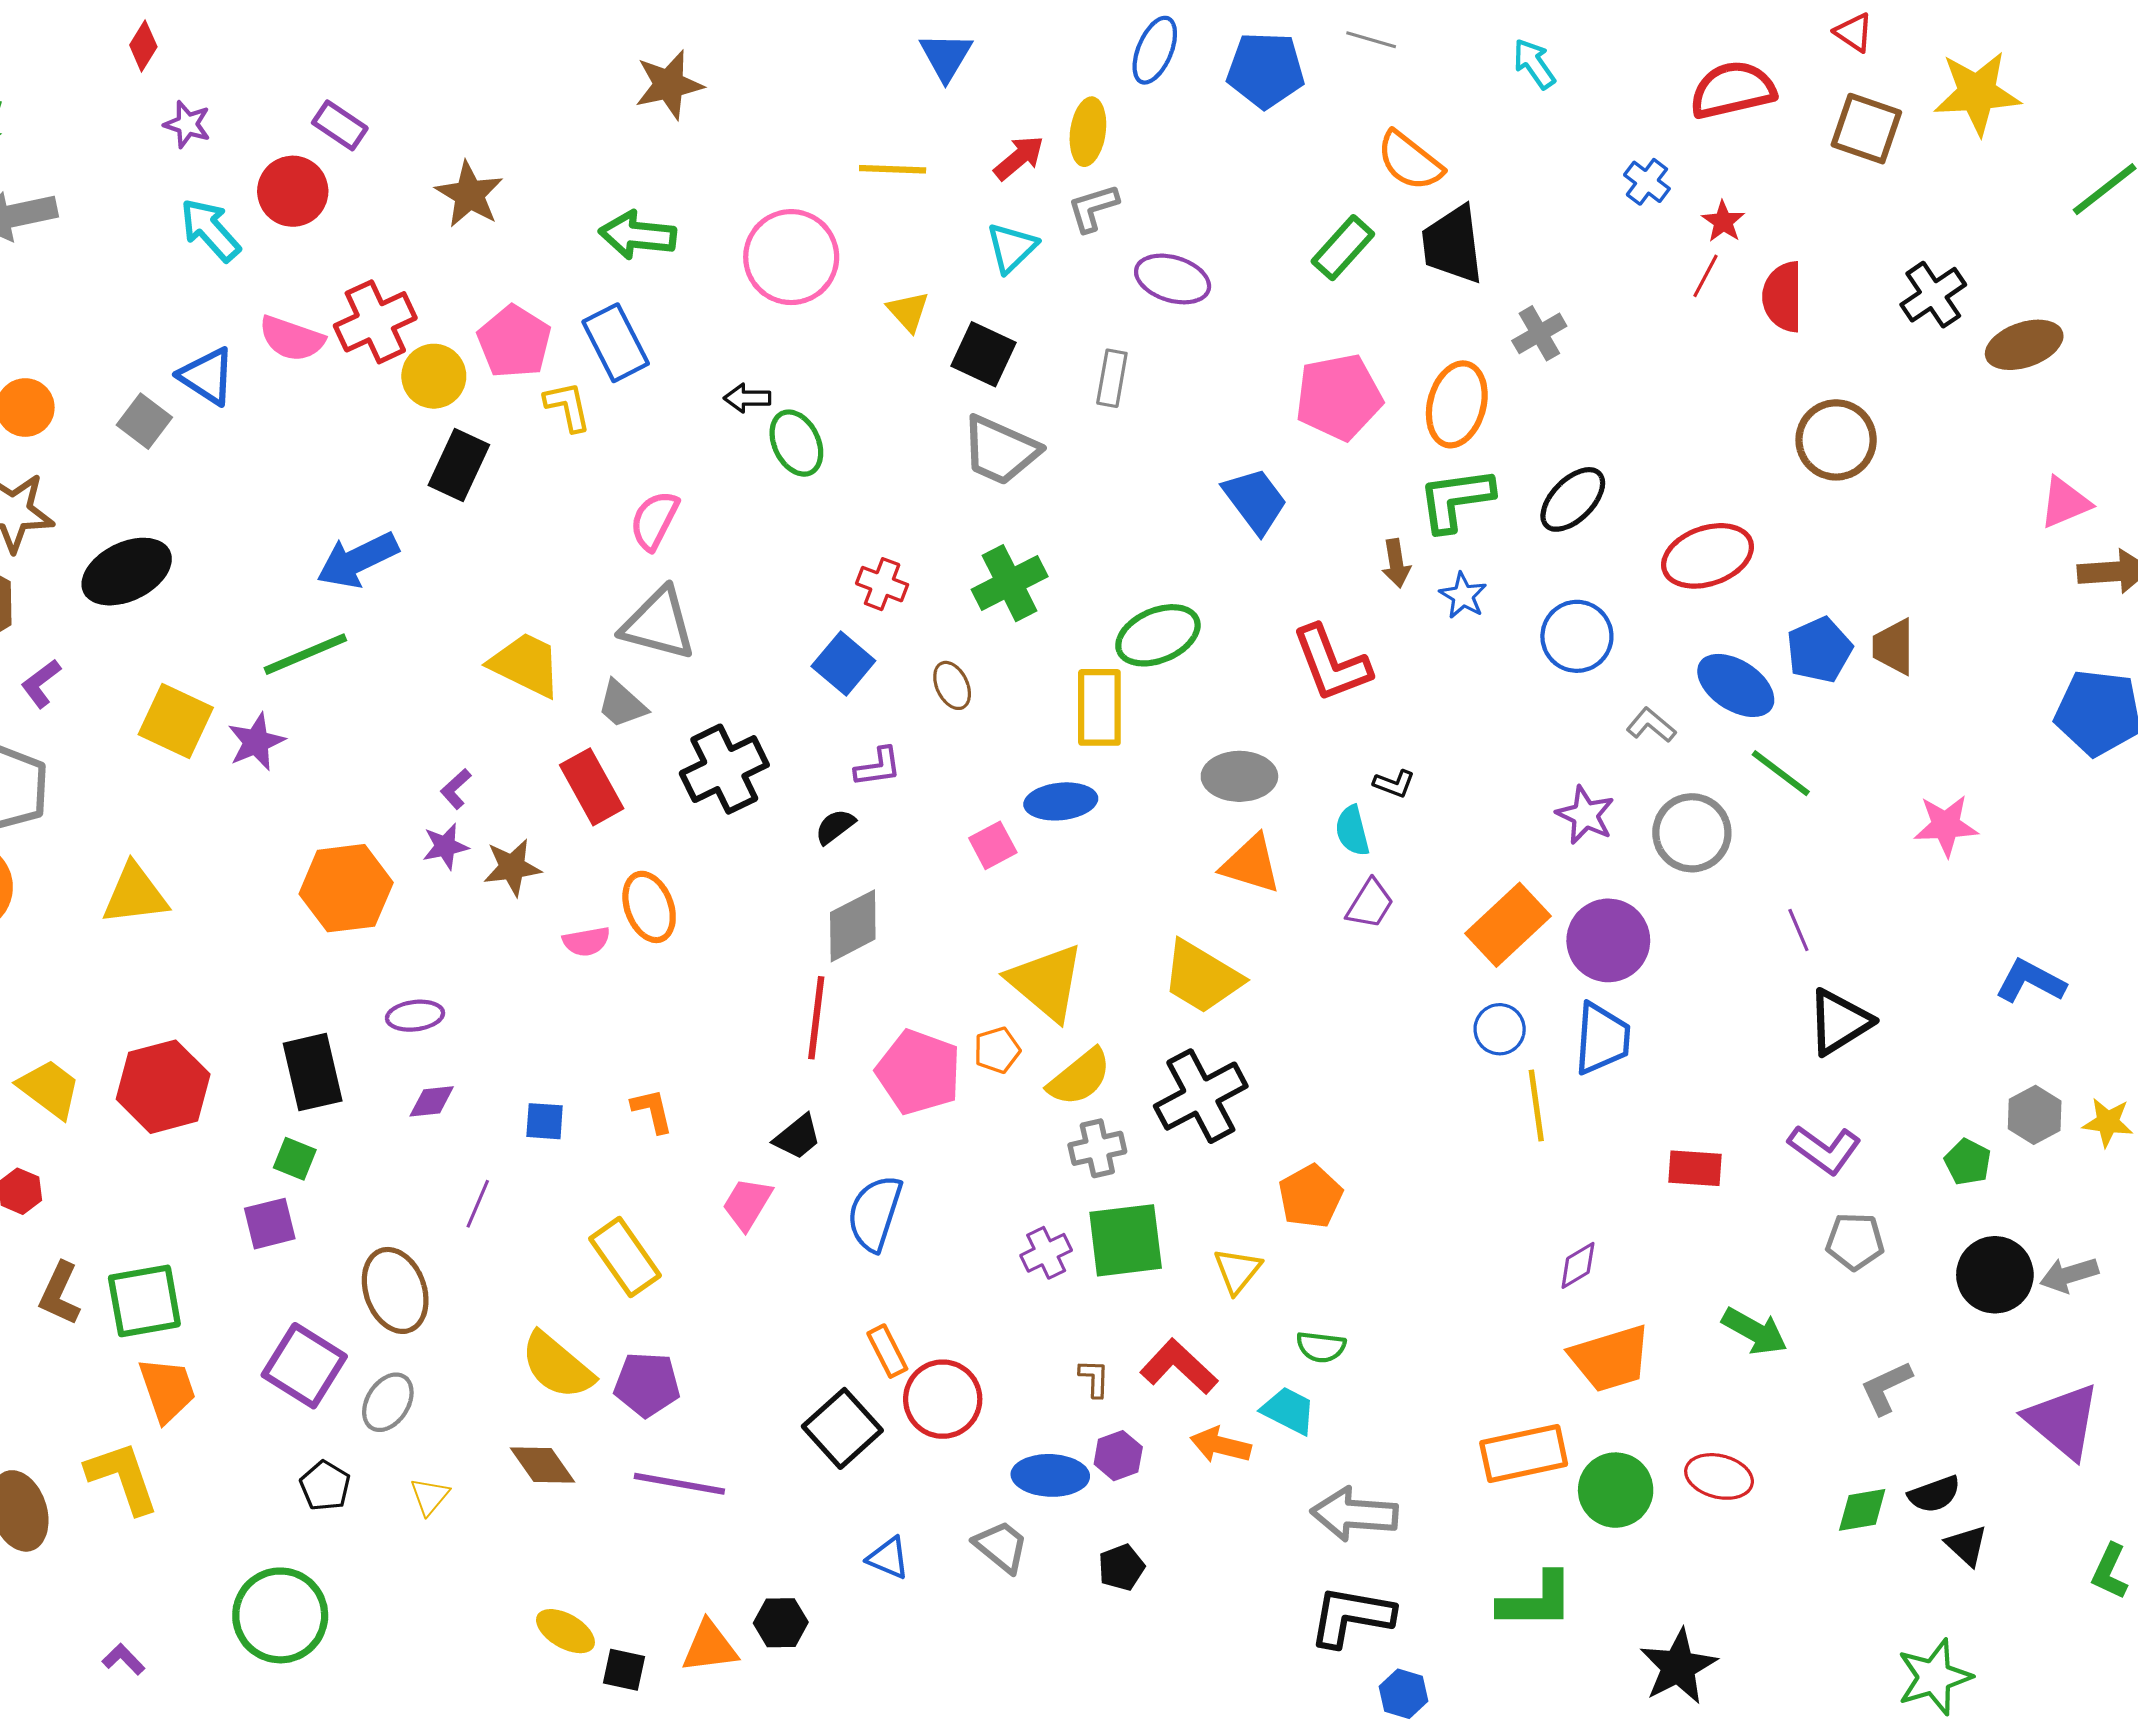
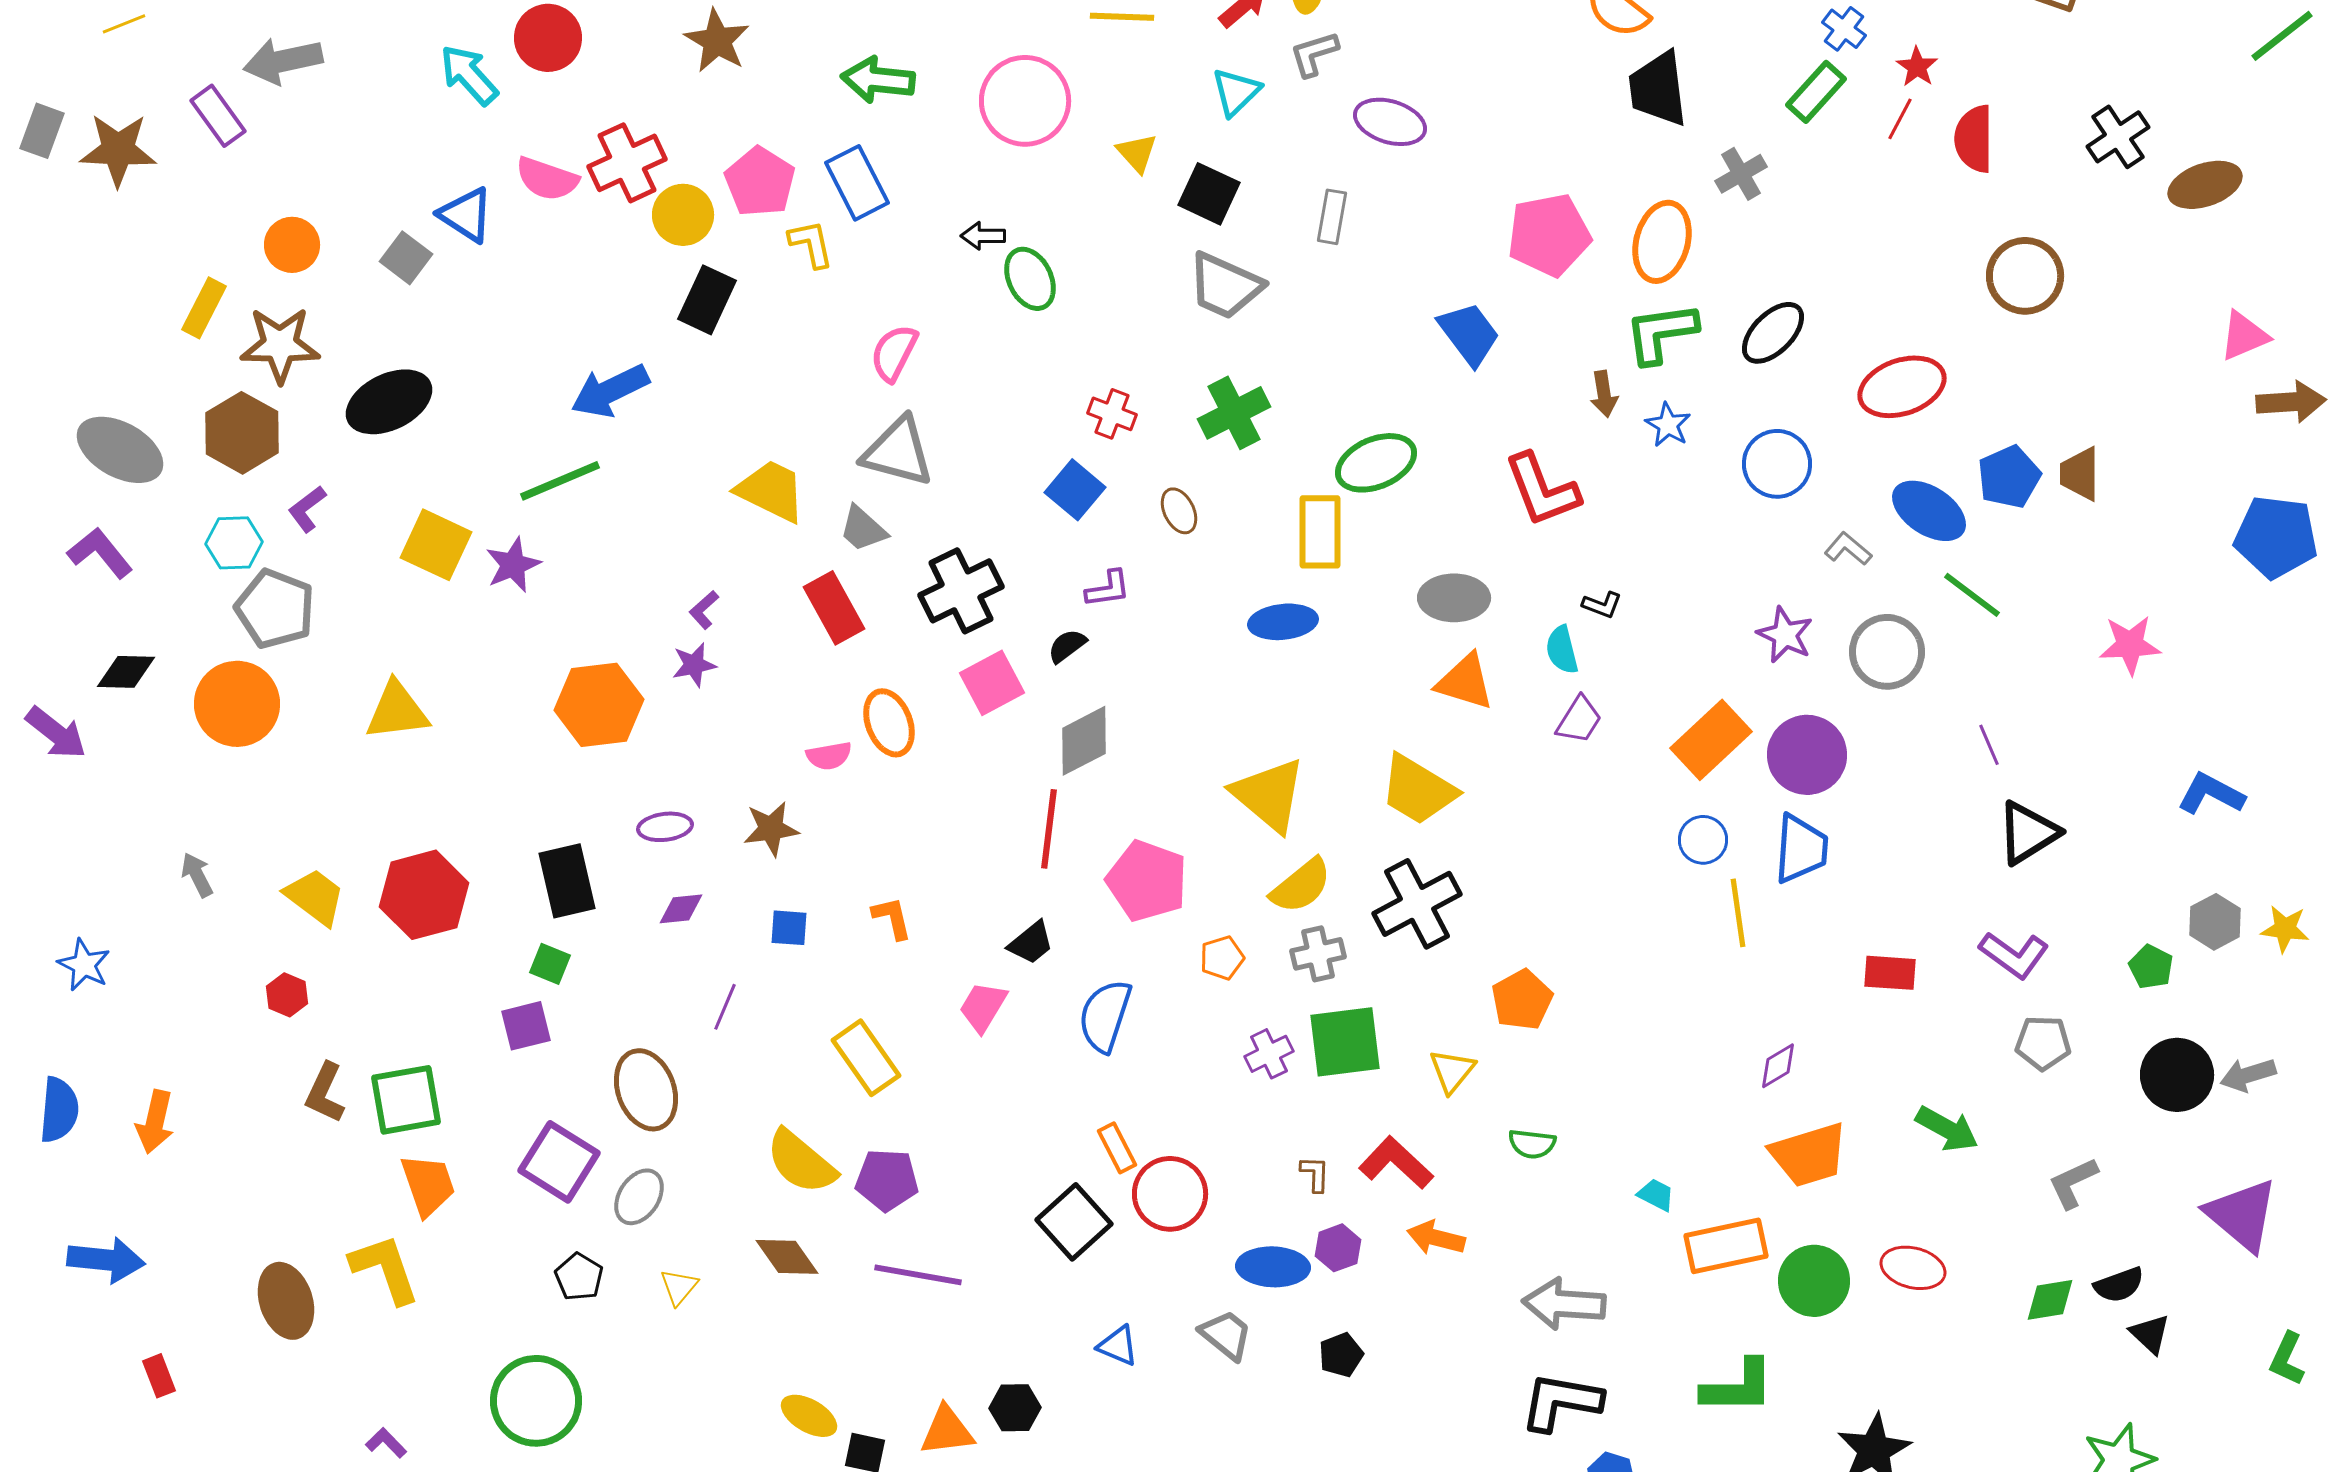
green rectangle: (1343, 248) -> (1816, 92), moved
pink square: (993, 845) -> (992, 683), moved, size x1.4
brown star: (512, 867) -> (771, 829), moved
orange pentagon: (997, 1050) -> (1222, 958), moved
cyan trapezoid: (1289, 1411) -> (1656, 1195), moved, size x0.7

